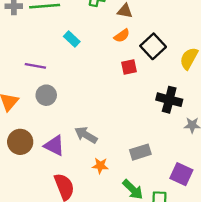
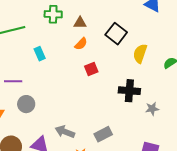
cyan rectangle: (72, 39) -> (40, 54), turned 32
black square: (153, 46) -> (116, 34), moved
gray rectangle: (140, 152) -> (103, 134), moved

